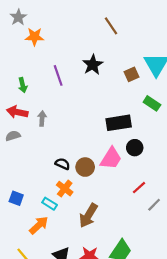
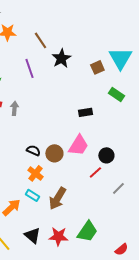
brown line: (111, 26) -> (40, 40), moved
black rectangle: (119, 123) -> (85, 112), size x0.6
black circle: (135, 148) -> (106, 155), moved
red line: (139, 188) -> (95, 172), moved
cyan rectangle: (50, 204) -> (32, 195), moved

